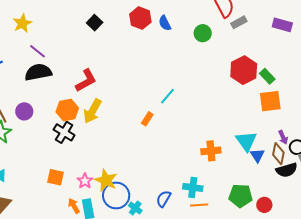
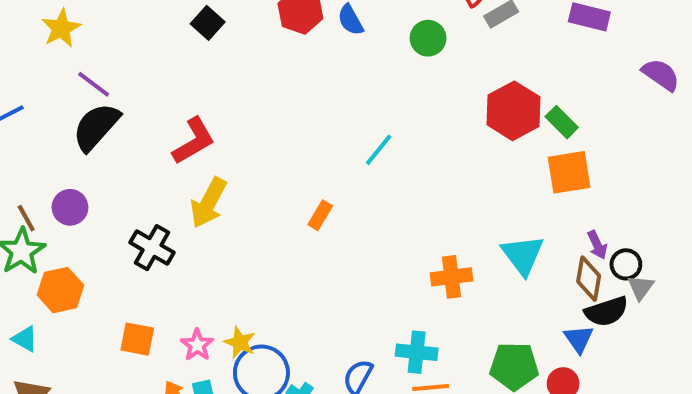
black semicircle: (38, 72) -> (96, 127), turned -36
cyan line: (168, 96) -> (379, 150), moved
orange hexagon: (67, 110) -> (60, 290), moved
blue triangle: (257, 155) -> (579, 339), moved
yellow star: (106, 180) -> (240, 342), size x0.7

